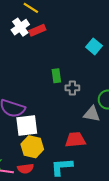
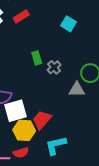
red rectangle: (37, 30) -> (21, 16), moved
gray cross: (72, 88) -> (54, 67), turned -32
red trapezoid: (75, 140) -> (42, 120), moved, turned -35

